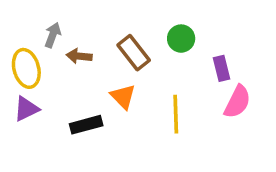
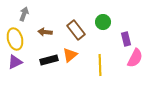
gray arrow: (53, 35) -> (24, 14), moved
orange triangle: (123, 97) -> (70, 55), turned 35
black rectangle: (86, 125) -> (49, 60), moved

